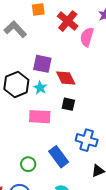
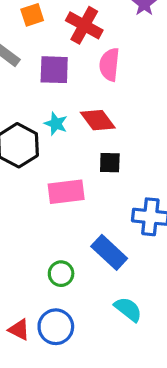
pink semicircle: (87, 37) -> (109, 65), moved
purple square: (42, 64) -> (54, 70), moved
cyan star: (40, 88) -> (56, 124), moved

